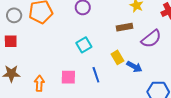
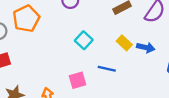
blue line: (96, 75) -> (107, 69), turned -42

